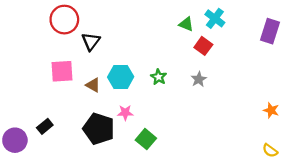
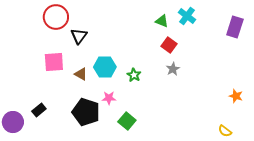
red square: (203, 46) -> (169, 45), moved
green star: (159, 77) -> (134, 75), moved
yellow semicircle: (270, 151) -> (225, 131), moved

